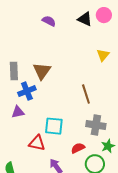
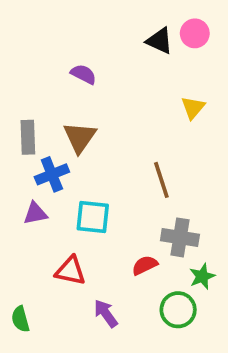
purple semicircle: (49, 21) -> (83, 74), moved
cyan square: (54, 126) -> (93, 217), moved
red semicircle: (78, 148) -> (145, 265), moved

